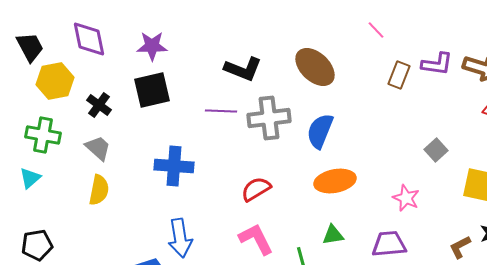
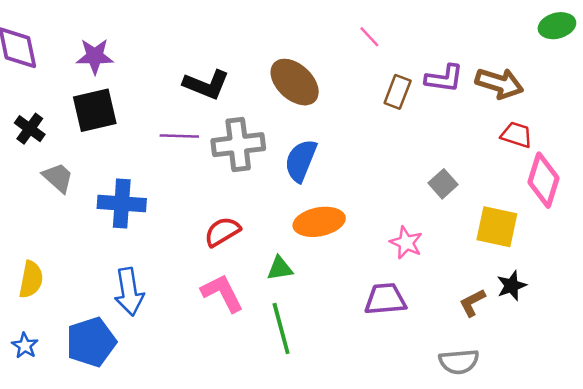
gray trapezoid: (98, 148) -> (58, 178), moved
yellow semicircle: (99, 190) -> (31, 279), moved
green triangle: (333, 235) -> (280, 268), moved

